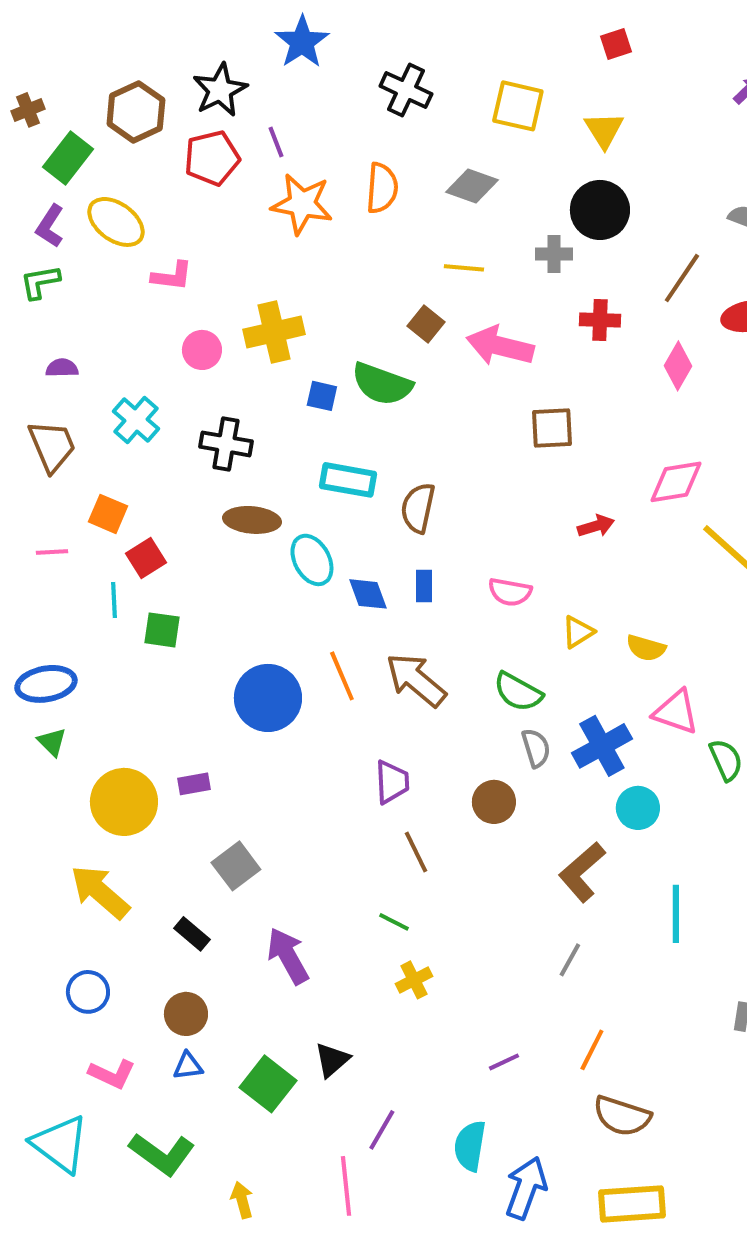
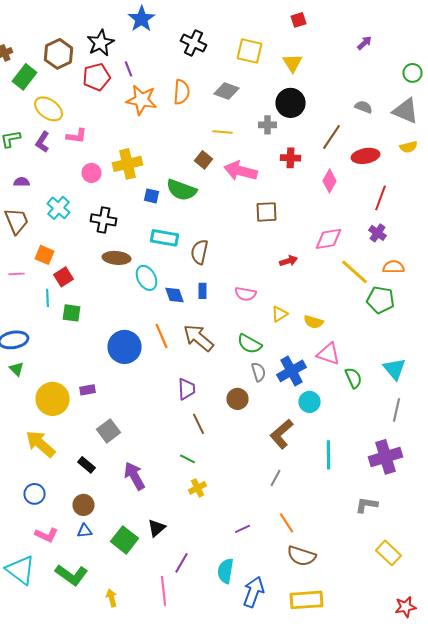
purple L-shape: (50, 226) -> (42, 142), moved
orange line: (592, 1050) -> (286, 523), turned -60

